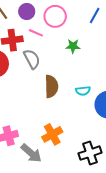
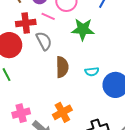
green star: (73, 46) -> (83, 29), size x1.6

